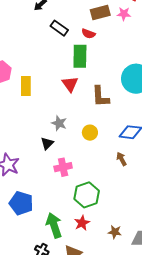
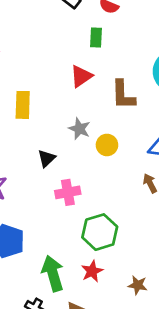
green rectangle: (80, 56) -> (96, 38), size x0.6
red triangle: (70, 84) -> (81, 76), turned 30
yellow rectangle: (26, 86) -> (23, 105), moved
gray star: (59, 123) -> (79, 129), moved

